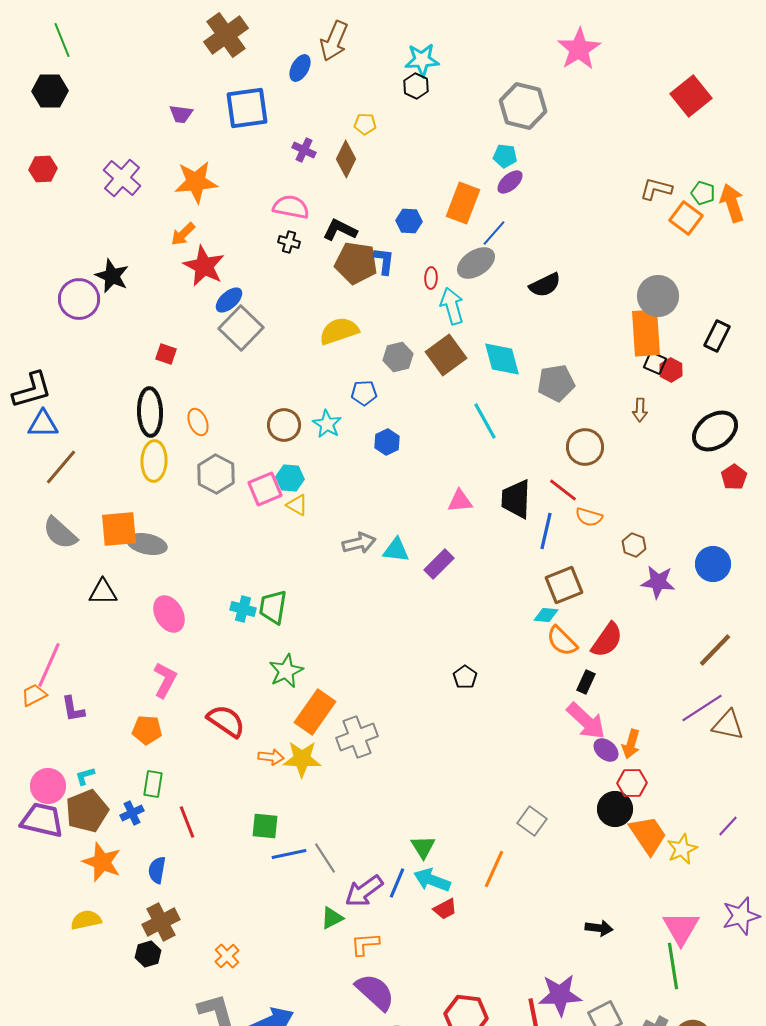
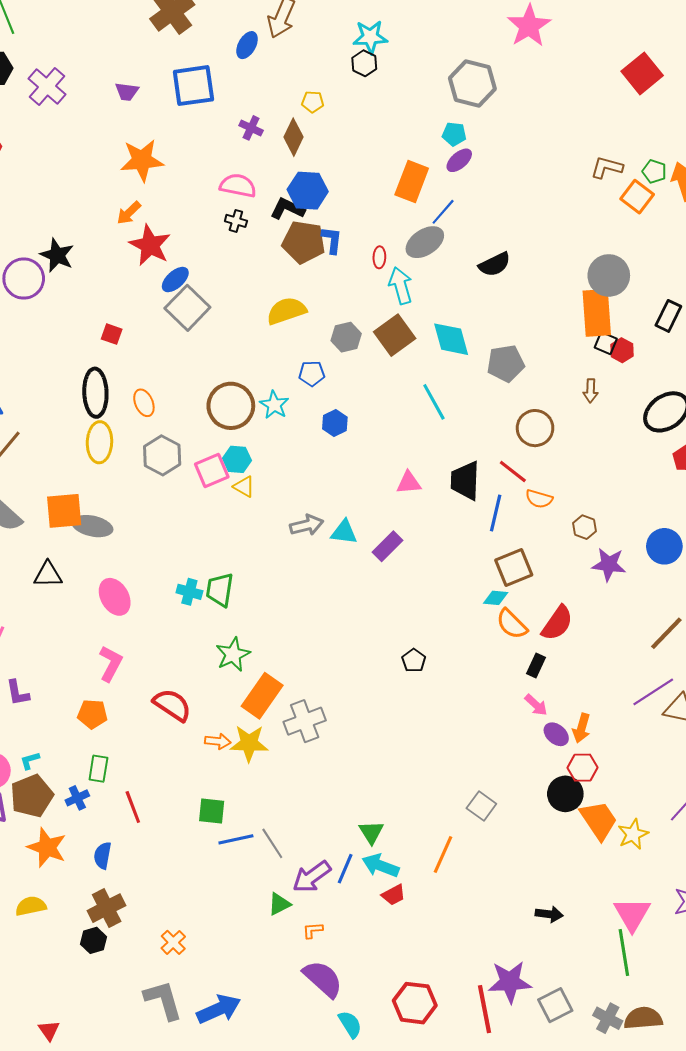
purple cross: (122, 178) -> (47, 87), moved
blue hexagon: (409, 221) -> (308, 191), moved, size x1.5
brown circle: (284, 425) -> (231, 406), size x1.4
pink arrow: (586, 721) -> (536, 705), size x0.6
orange L-shape: (365, 944) -> (313, 930), size x0.7

